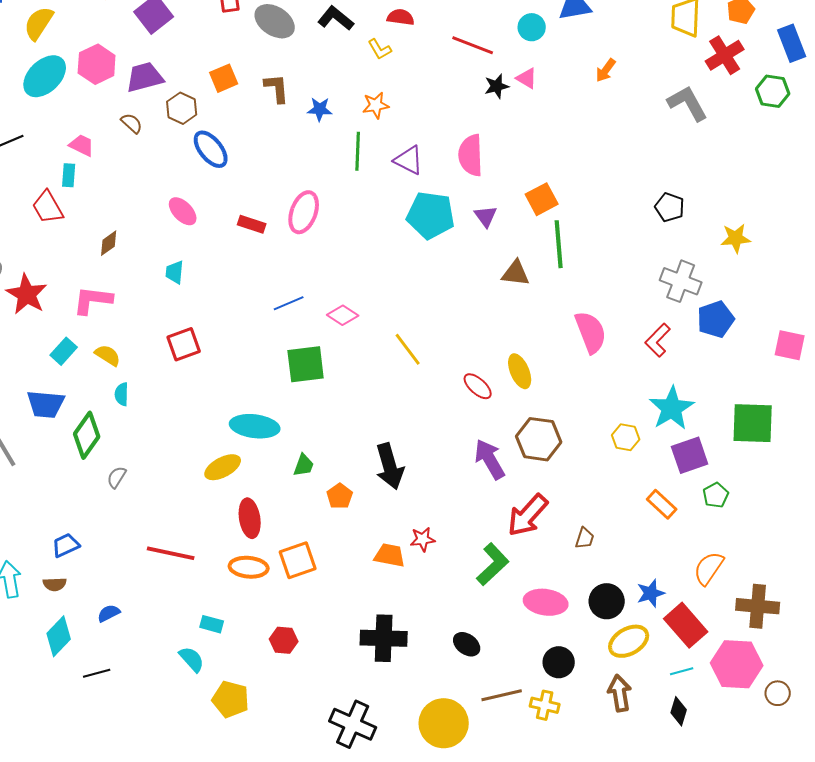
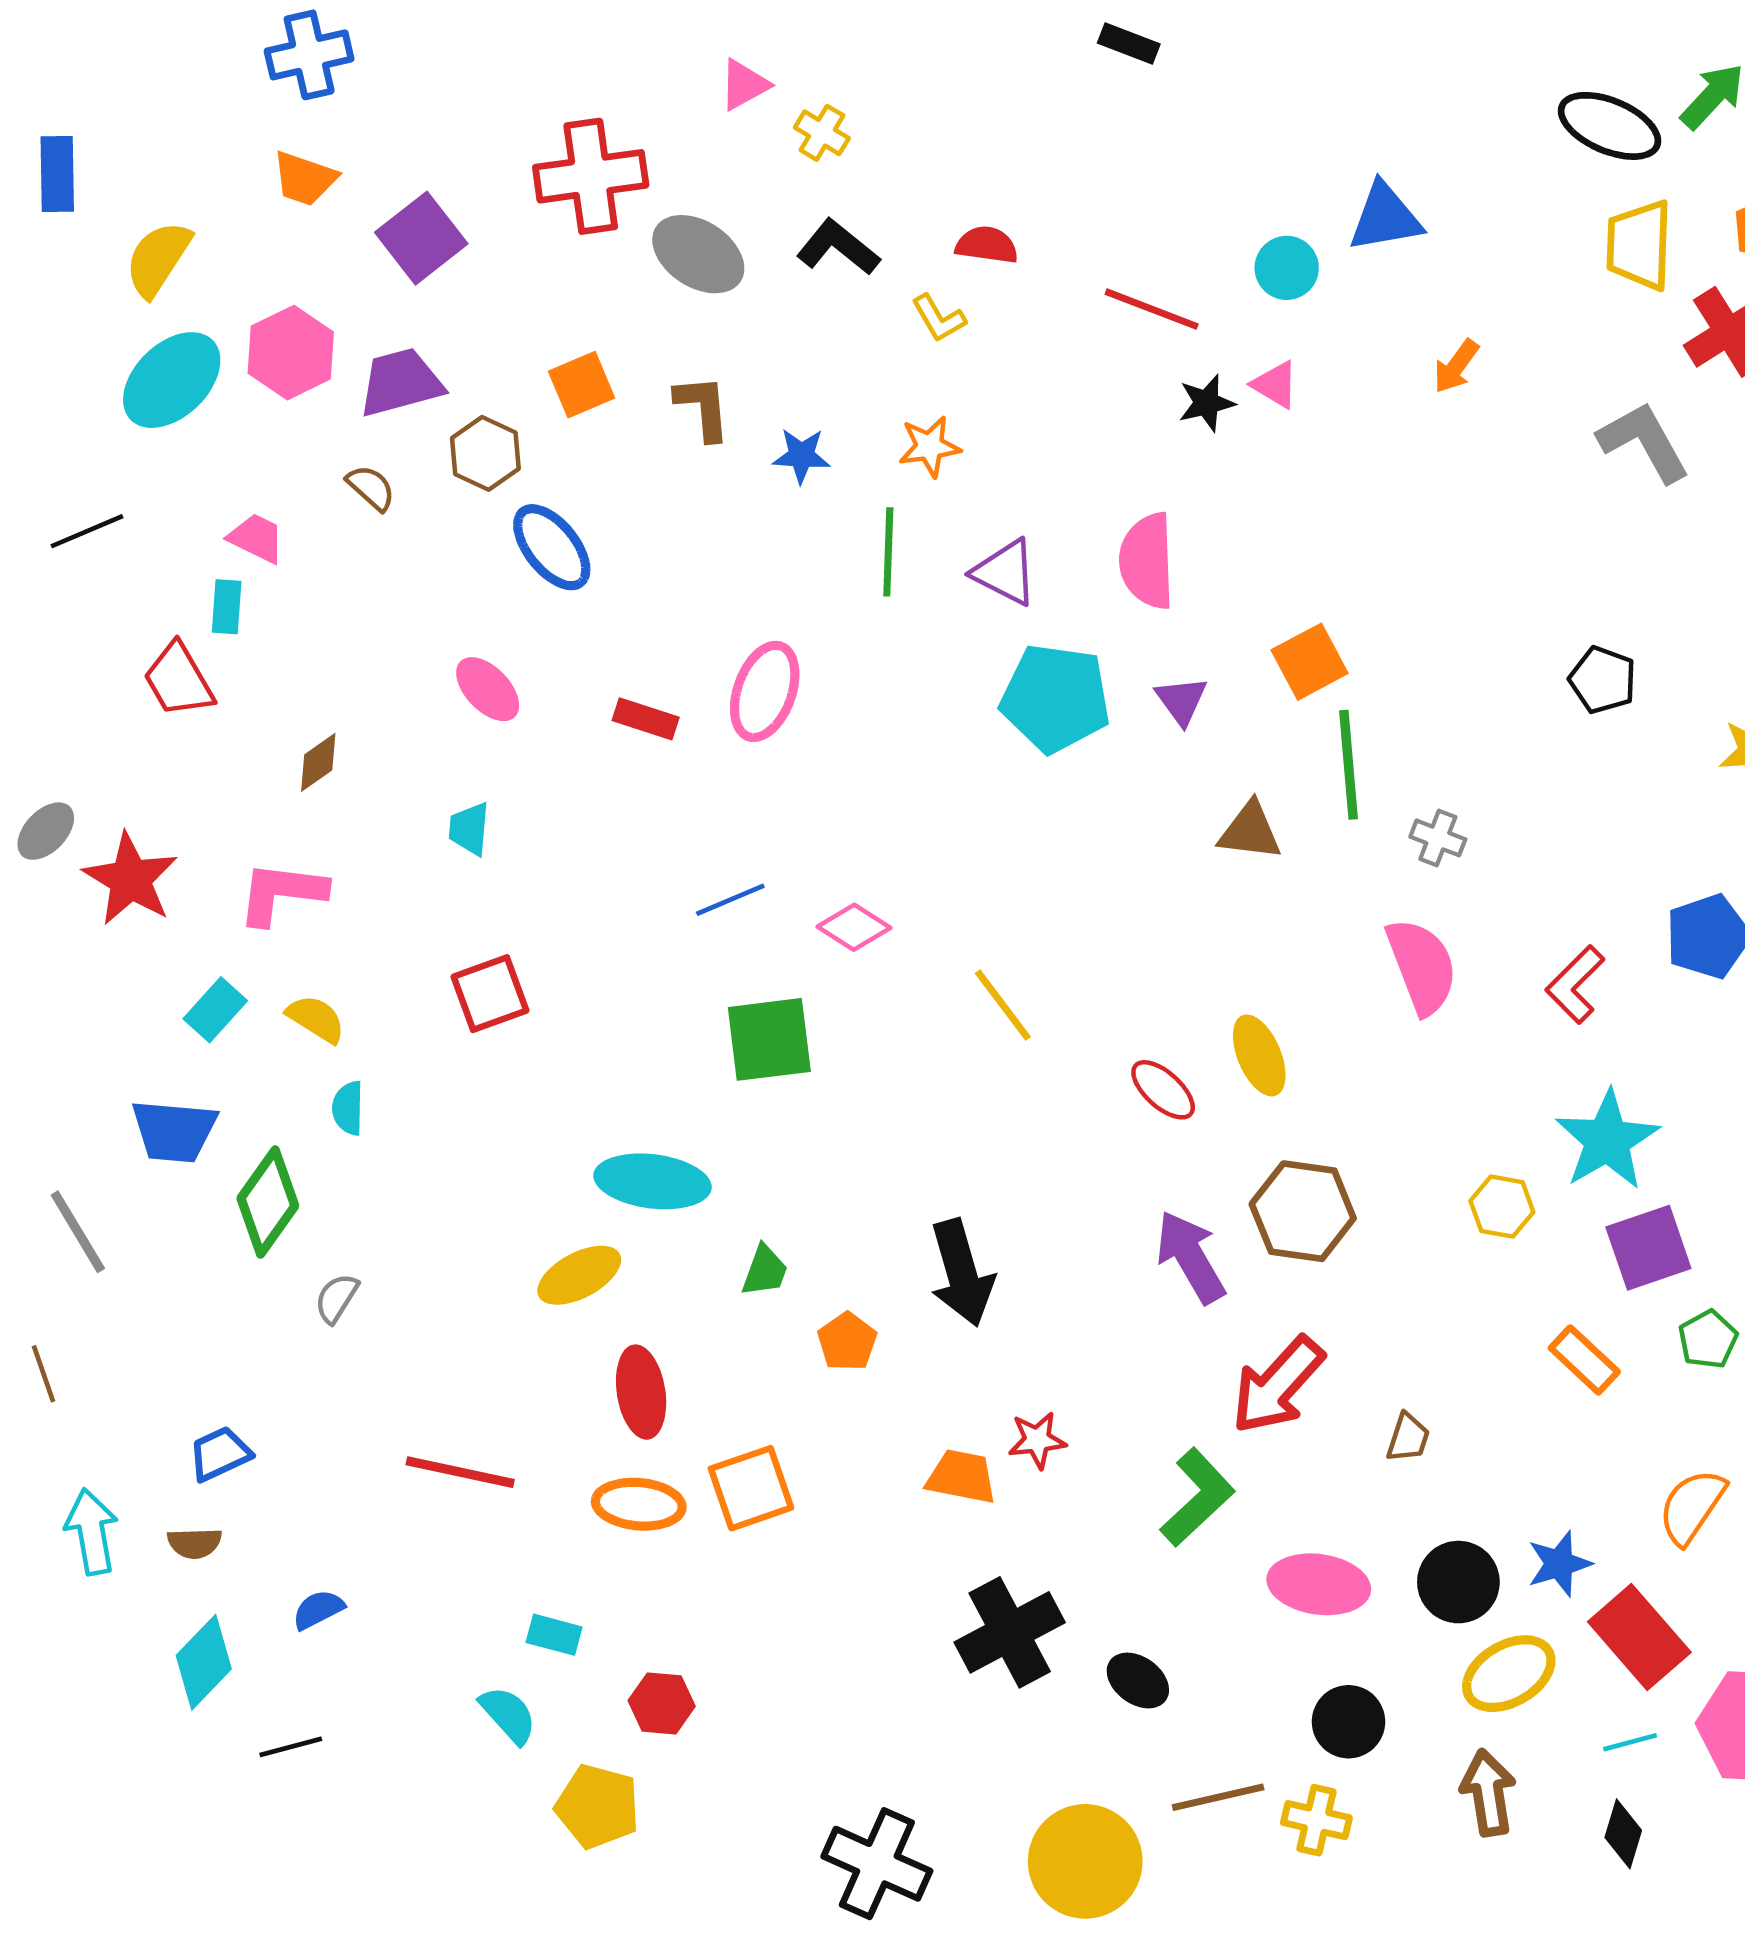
gray cross: (681, 281) -> (1438, 838), moved, size x0.6
black cross: (384, 638) -> (1010, 1632), moved, turned -30
red hexagon: (284, 640) -> (662, 1703), moved

